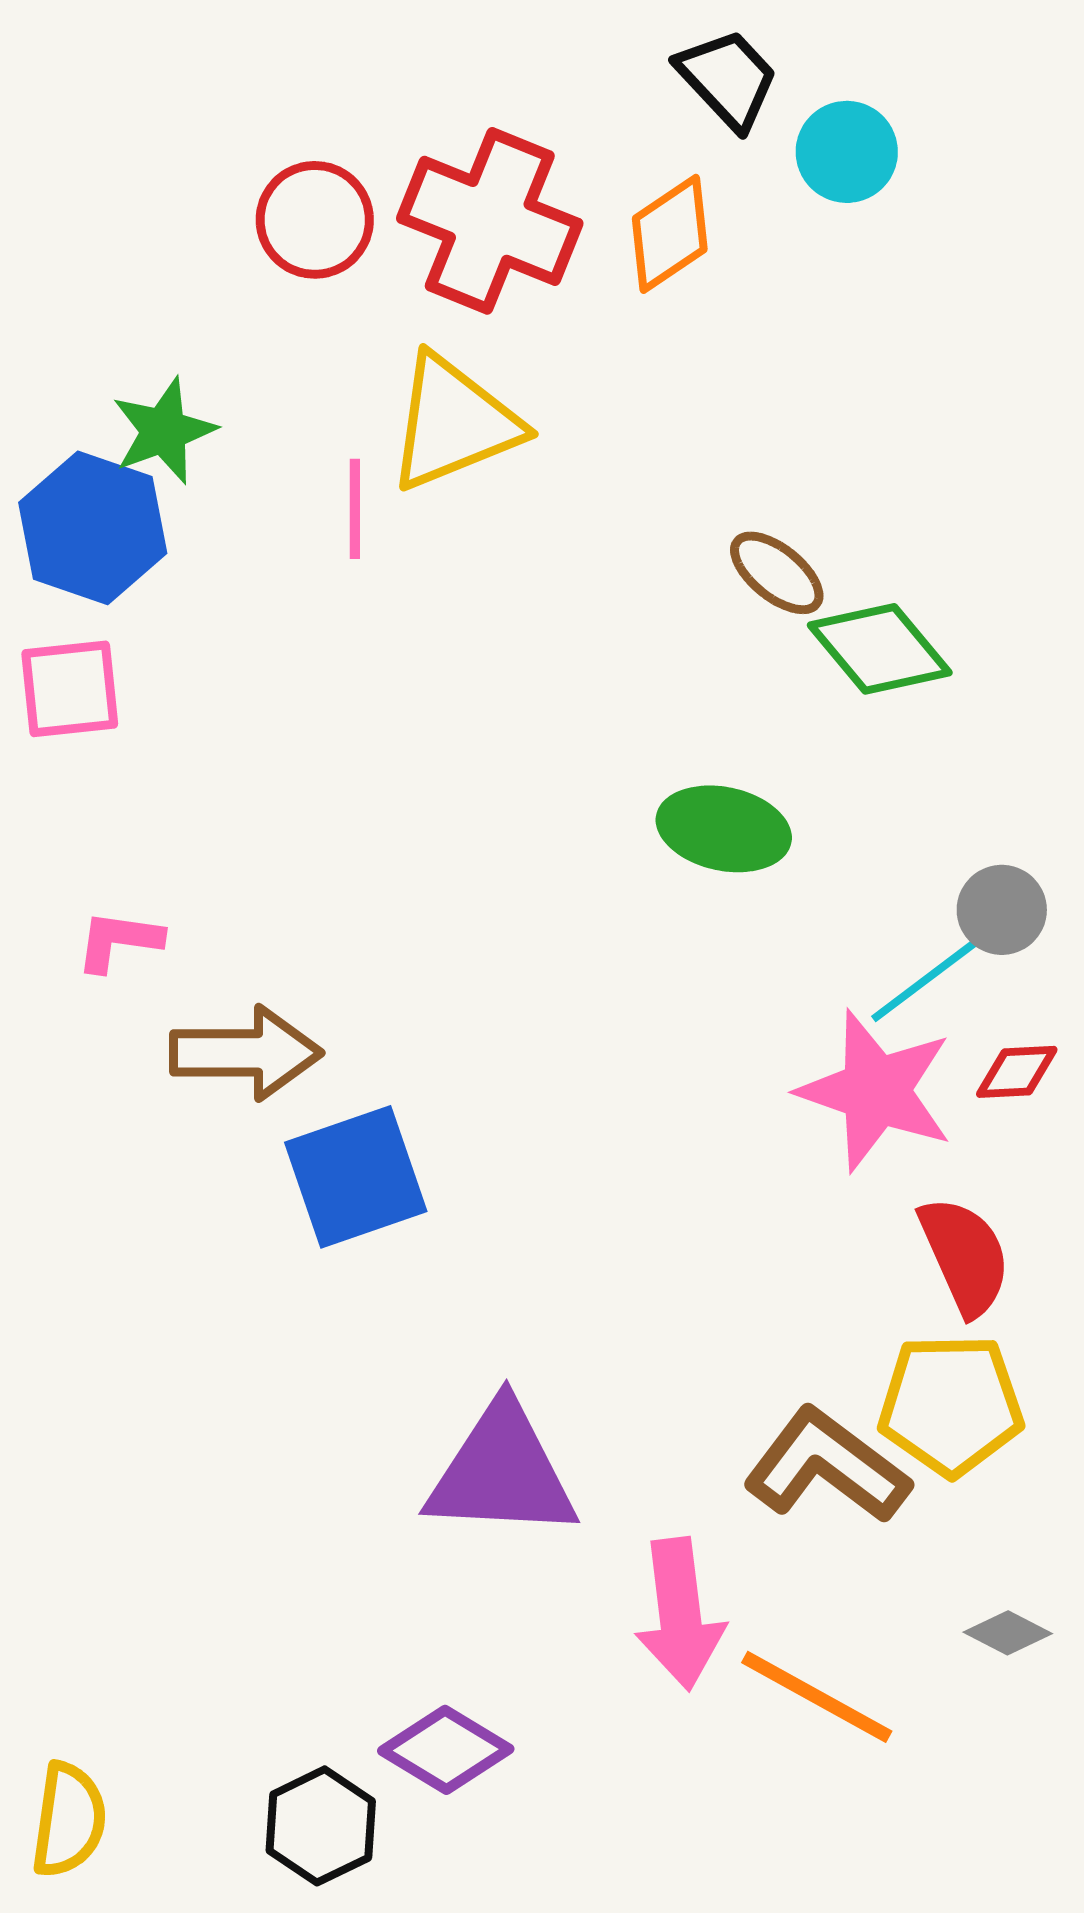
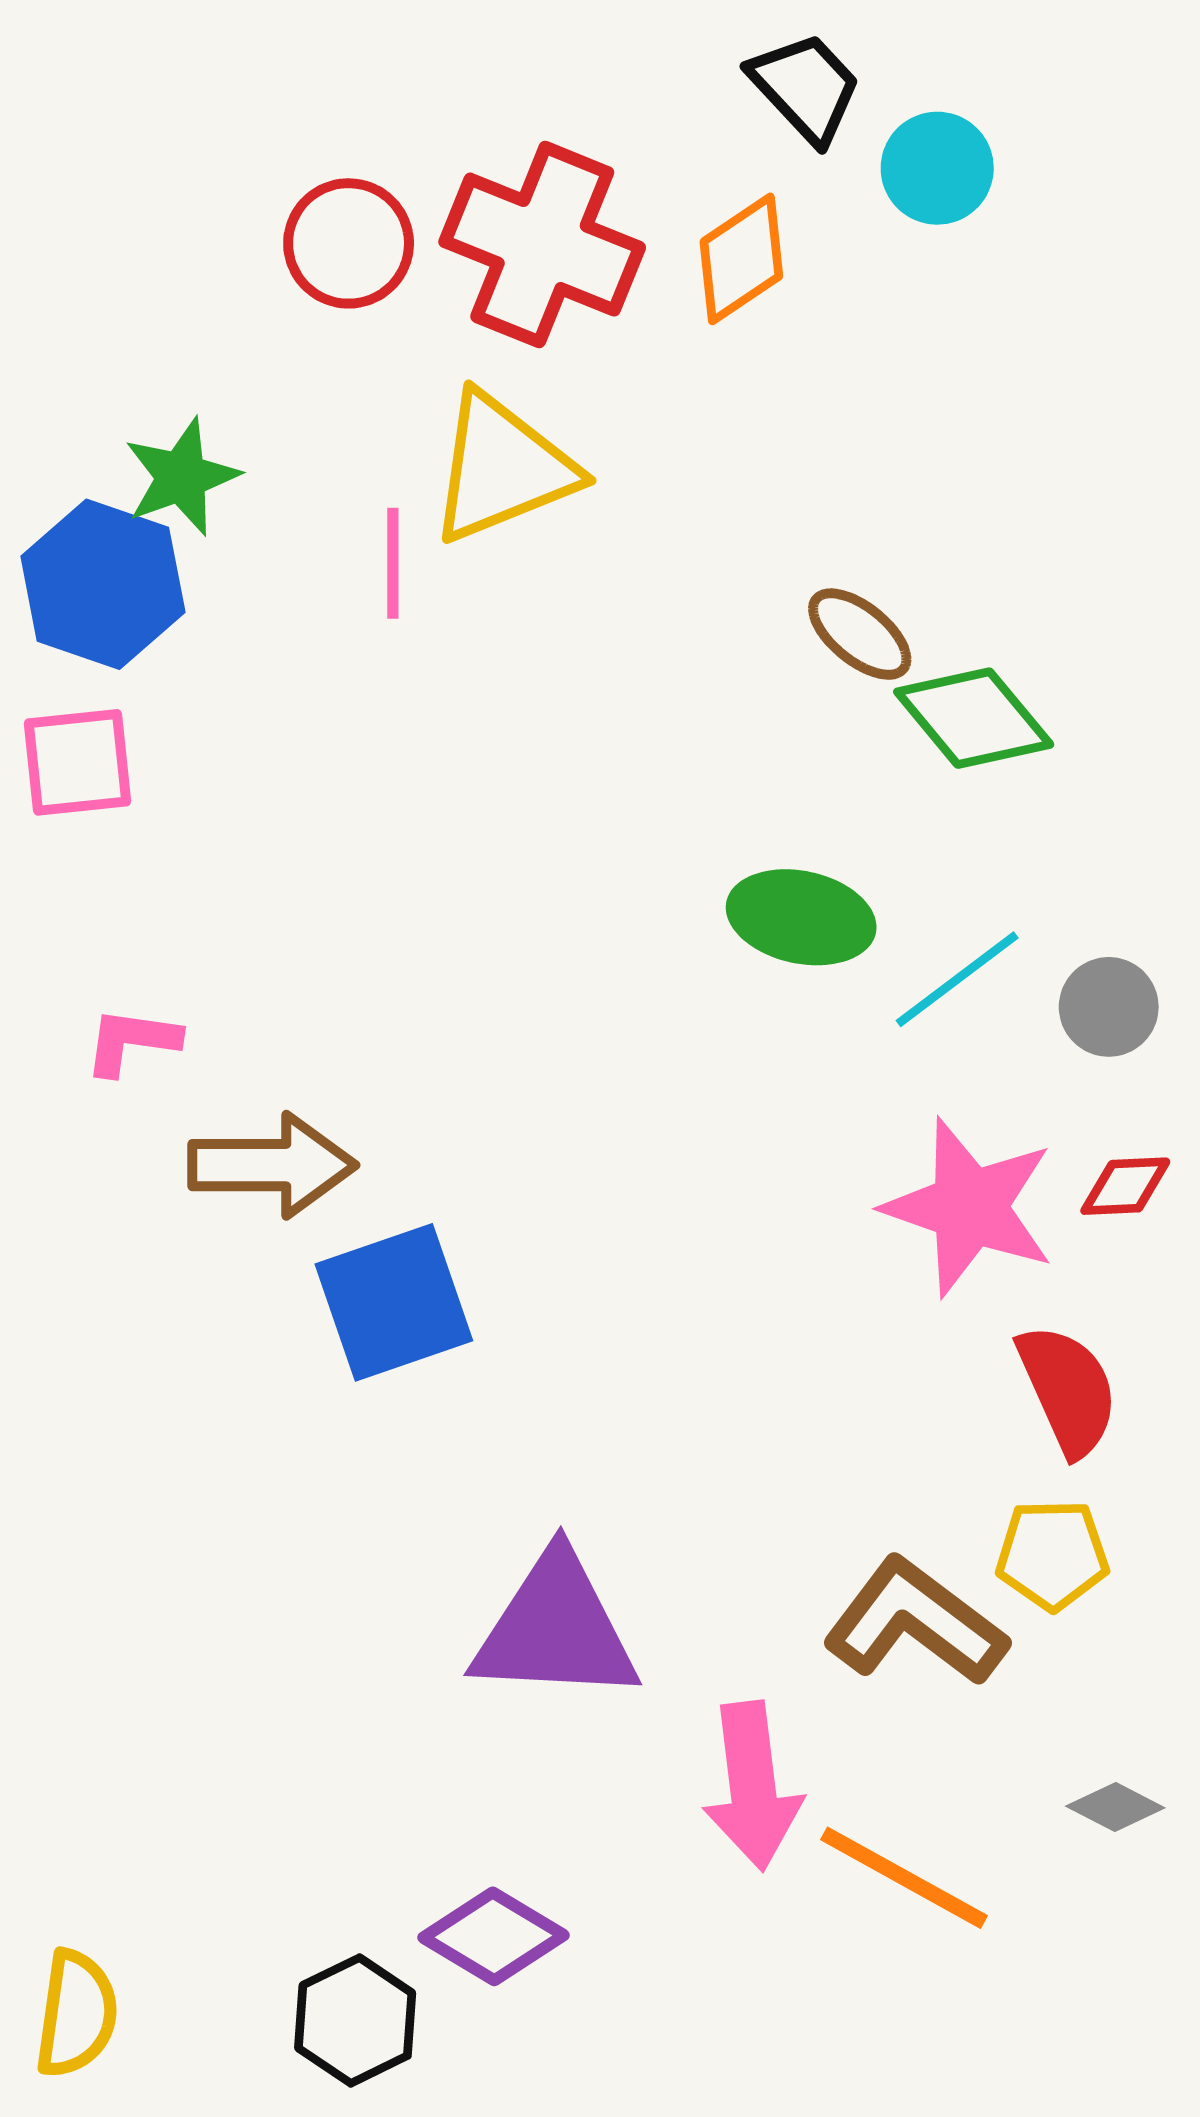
cyan line: (927, 979) -> (957, 979), moved
yellow pentagon: (951, 1405) -> (1052, 1555), size x0.7

